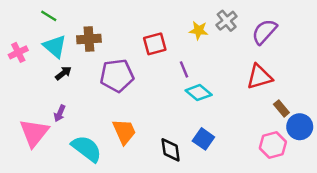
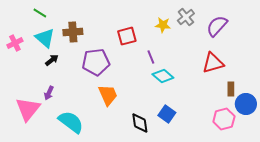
brown rectangle: (281, 108) -> (231, 89), turned 40
orange trapezoid: (124, 132) -> (108, 95), moved

